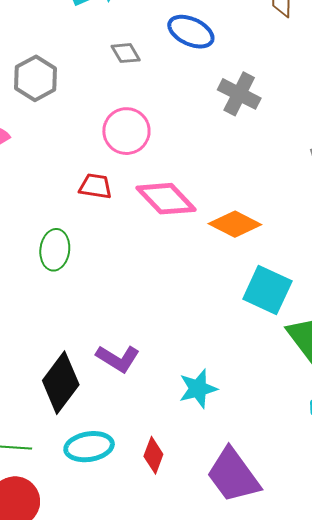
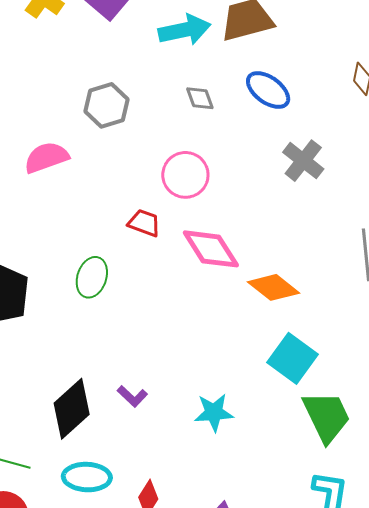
purple L-shape: (118, 359) -> (132, 396), size x0.7
cyan star: (198, 389) -> (214, 412), moved

